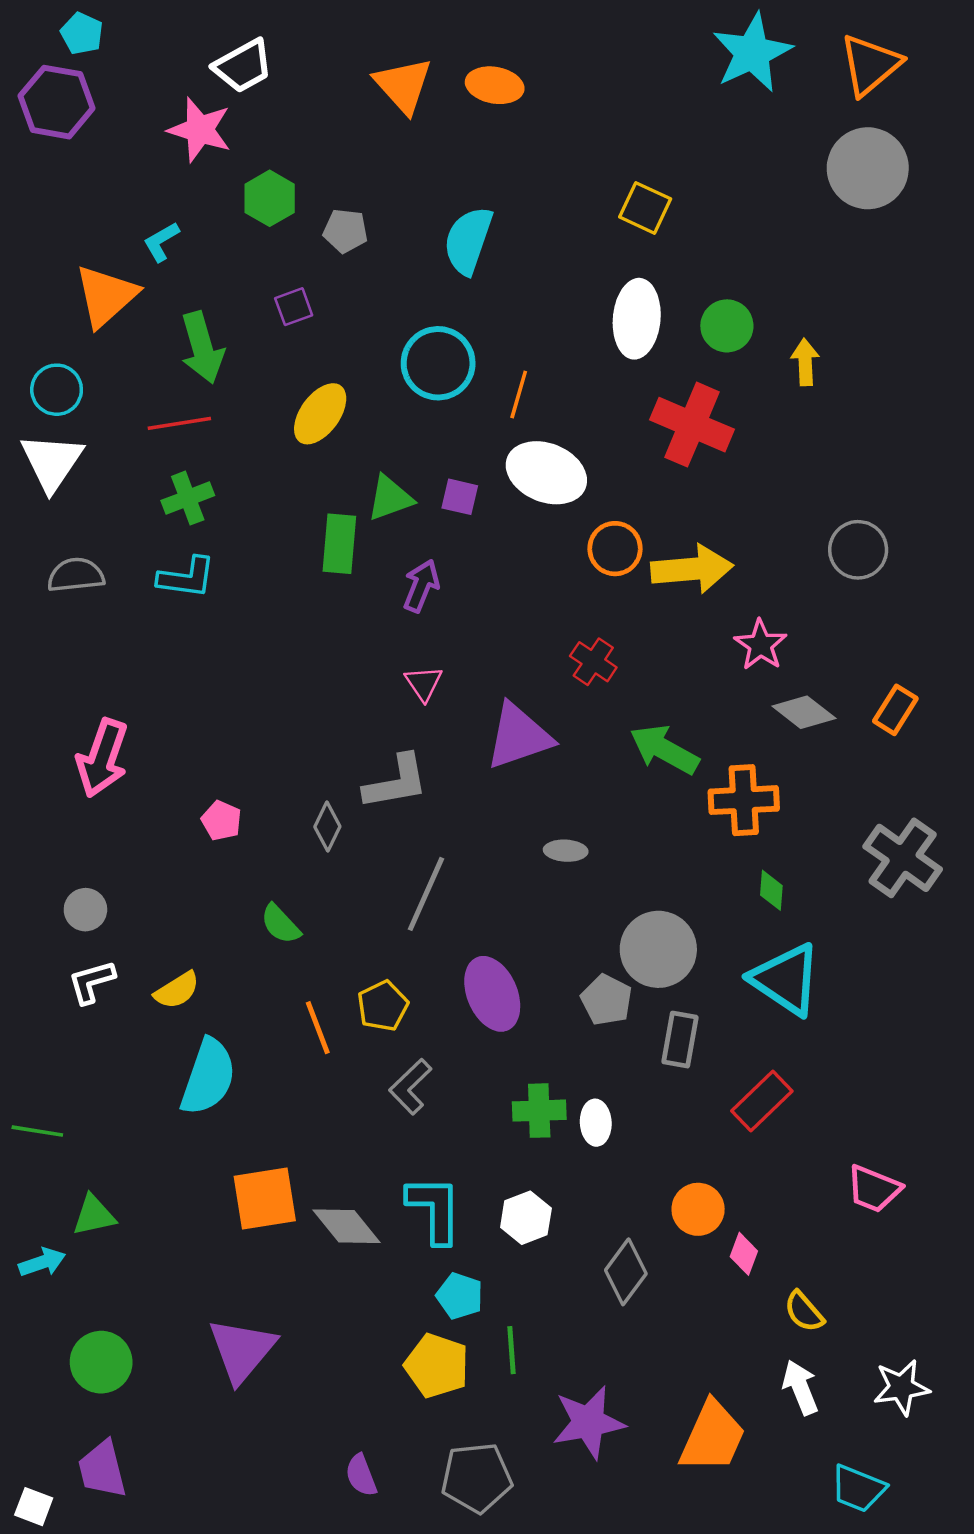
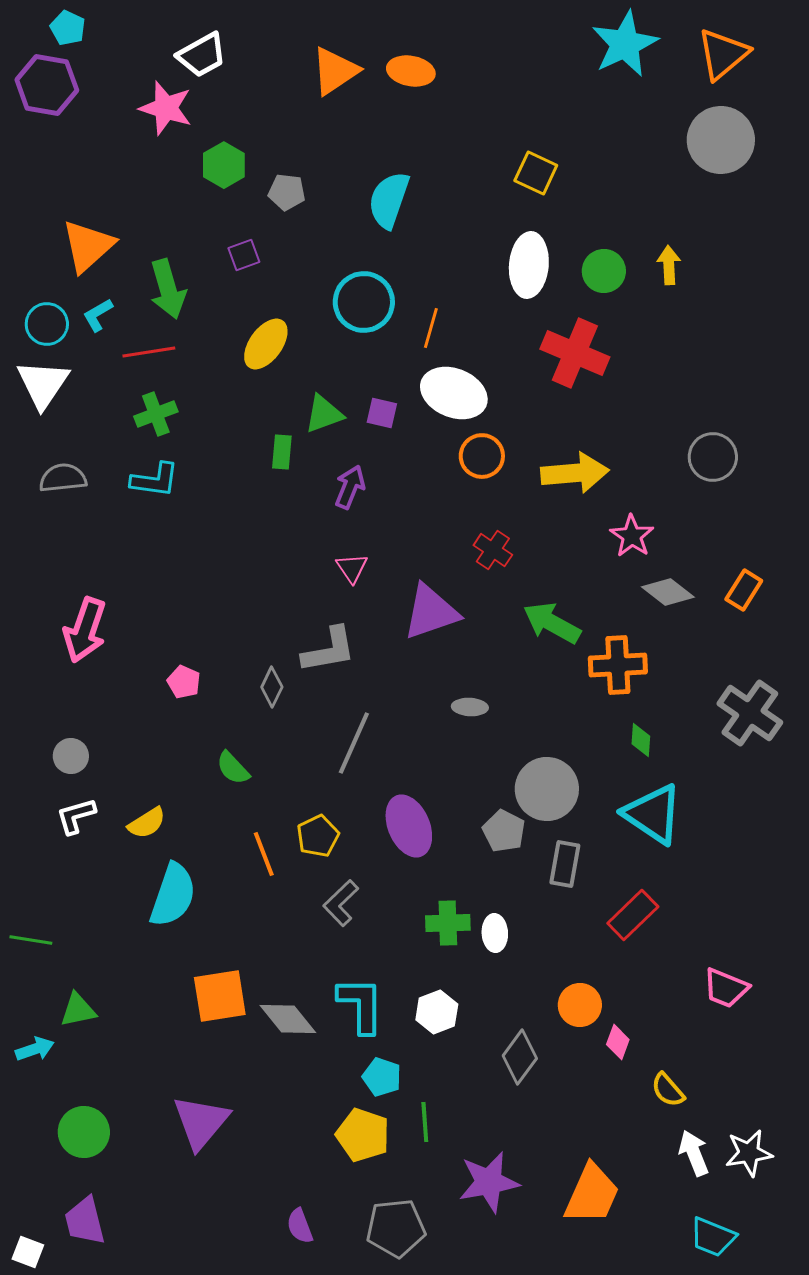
orange triangle: (403, 85) -> (335, 71), turned 38
cyan L-shape: (161, 242) -> (98, 315), moved
yellow arrow: (805, 362) -> (669, 265), moved
green rectangle: (339, 544) -> (282, 452), size x0.7
orange circle: (615, 549) -> (482, 456), moved
white arrow: (800, 1387) -> (694, 1153), moved

